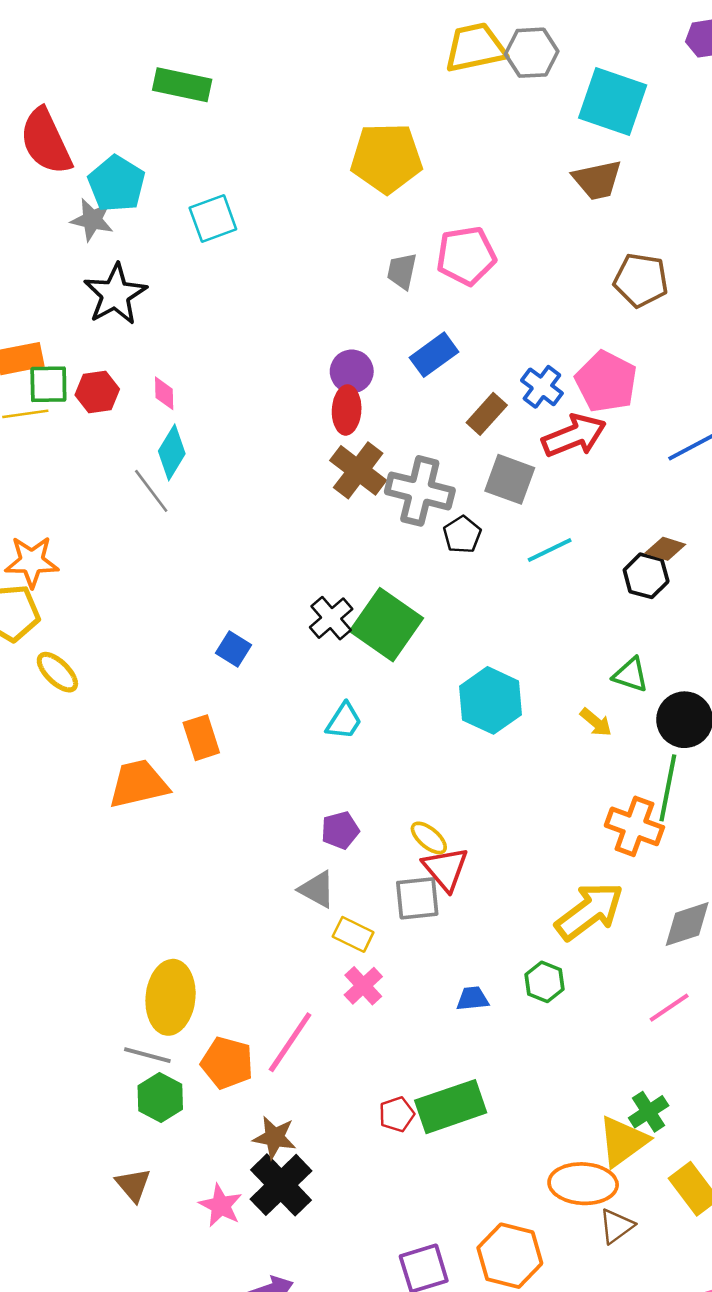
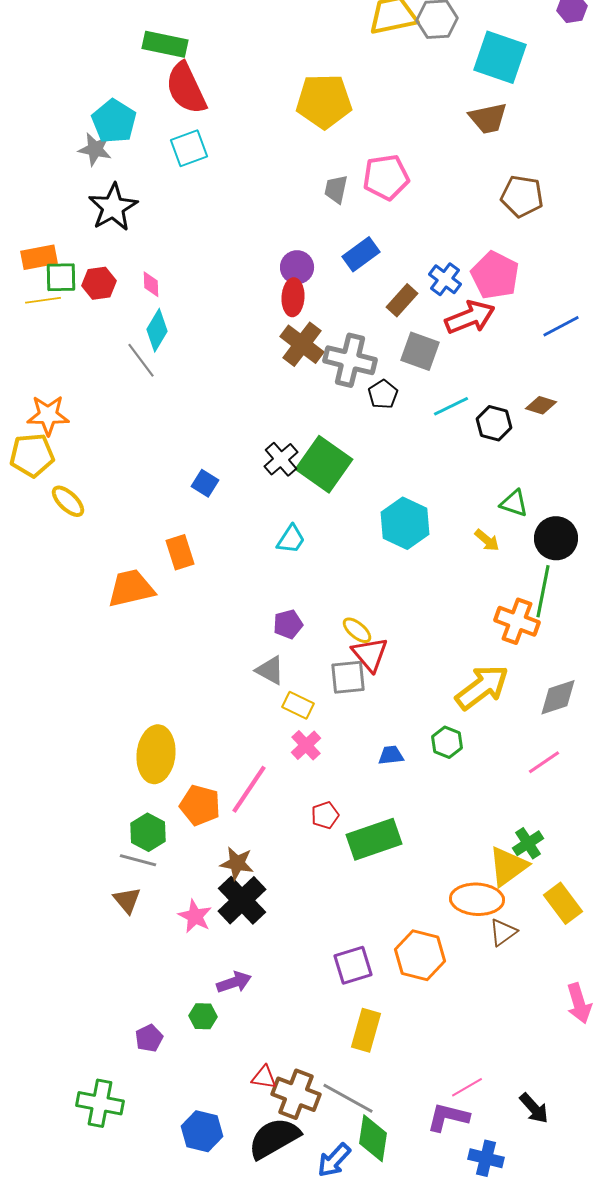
red semicircle: (46, 141) -> (186, 88), moved
black hexagon: (646, 576) -> (494, 423), moved
gray line: (147, 1055) -> (138, 860), moved
red pentagon: (397, 1114) -> (325, 815), moved

